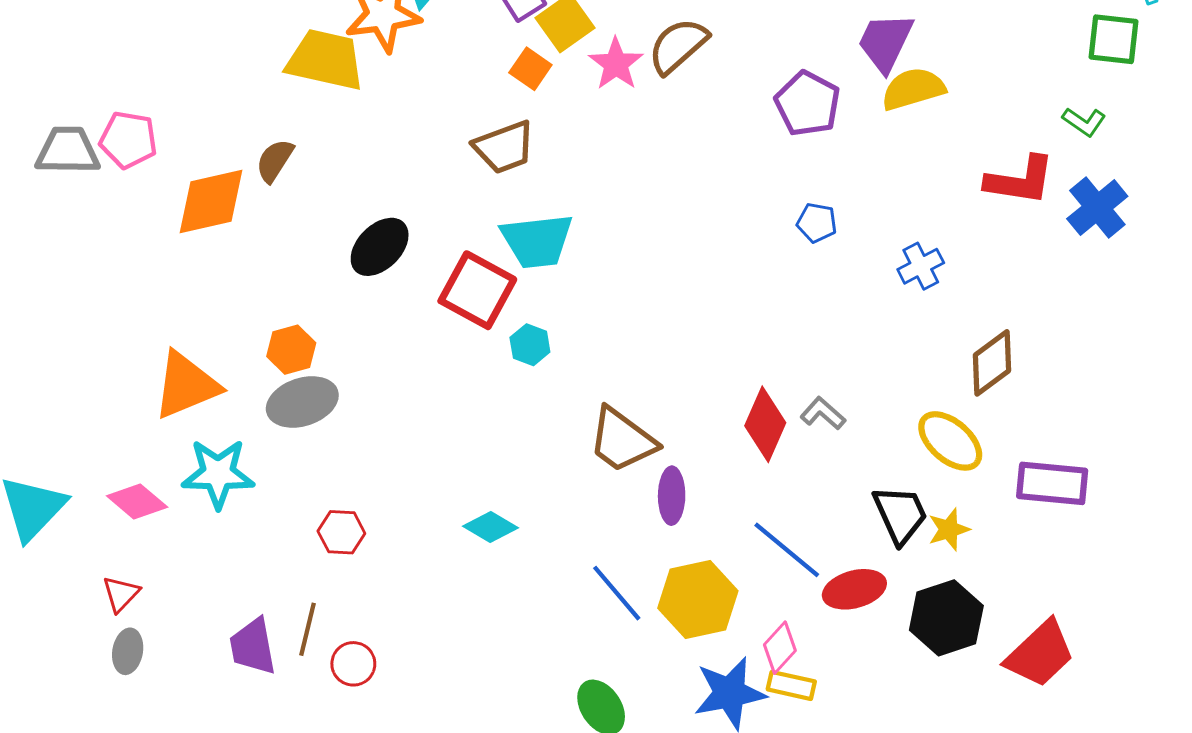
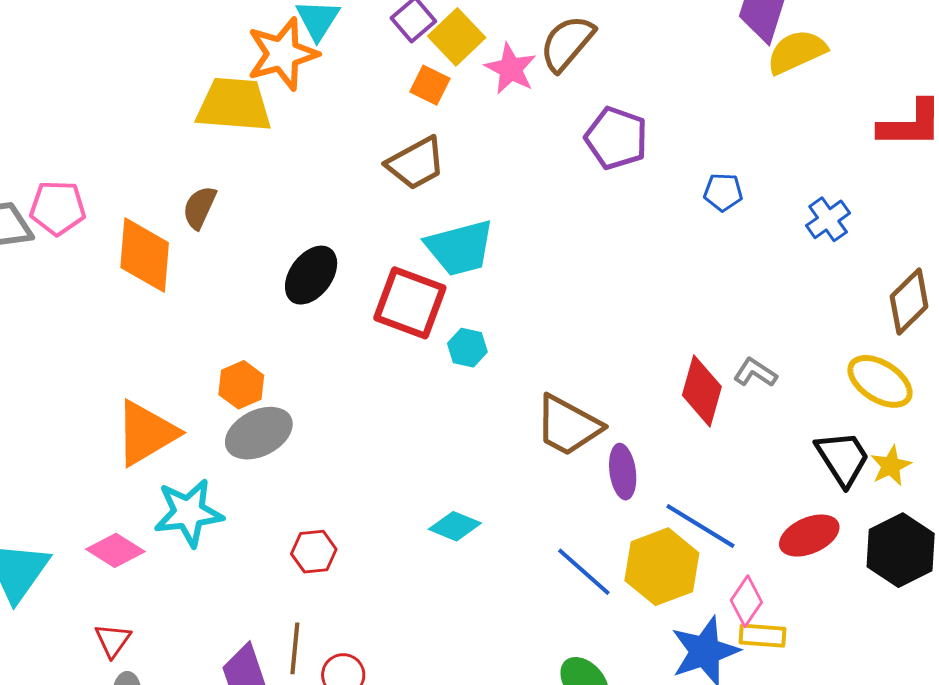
purple pentagon: (808, 104) -> (616, 138), moved
orange diamond: (211, 202) -> (145, 255), turned -64
blue line: (787, 550) -> (700, 526), moved

